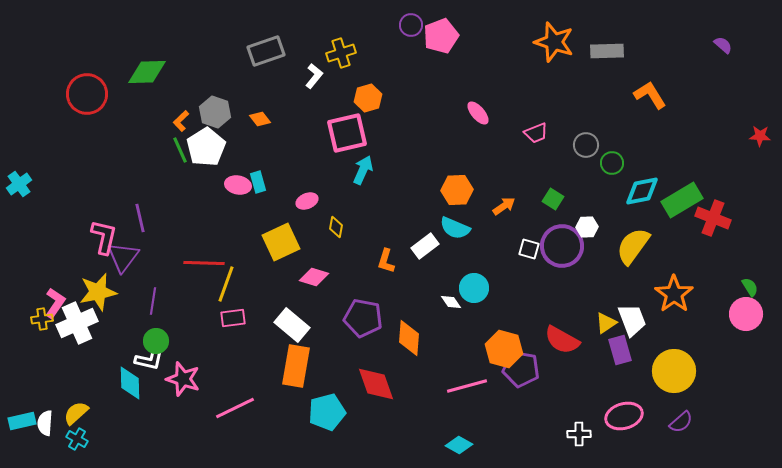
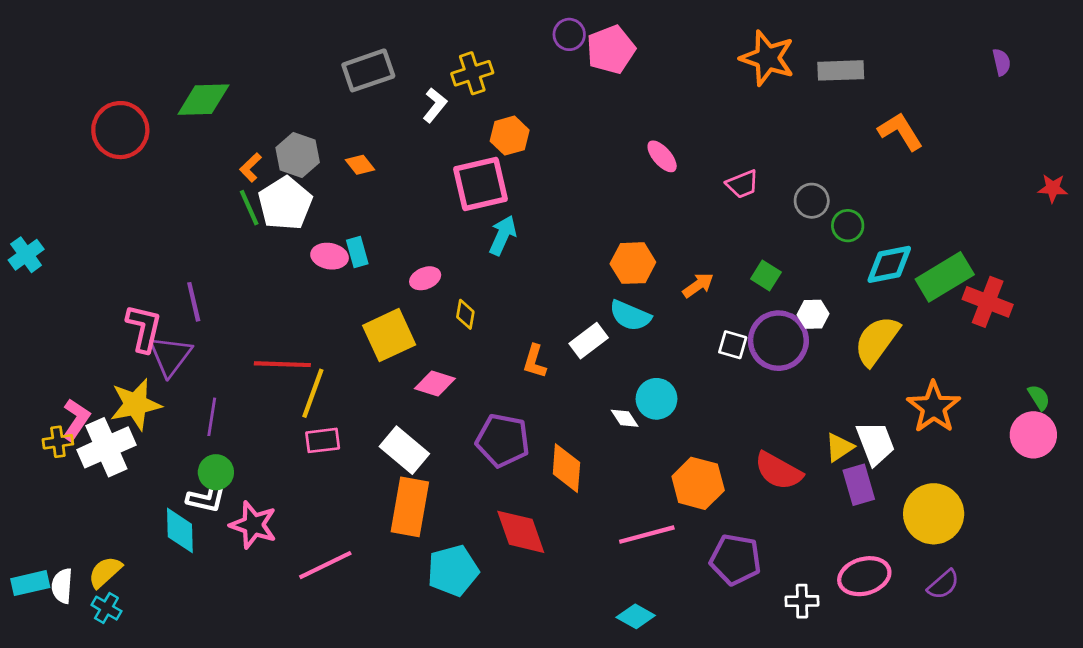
purple semicircle: (723, 45) -> (1001, 62), turned 36
purple pentagon: (521, 369) -> (735, 560), moved

